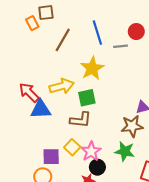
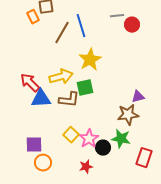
blue line: (97, 33) -> (81, 26), moved
gray line: (121, 46) -> (117, 16), moved
brown L-shape: (81, 120) -> (69, 100), moved
purple square: (51, 157) -> (34, 145), moved
black circle: (97, 167) -> (103, 148), moved

